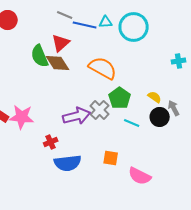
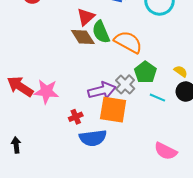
green semicircle: (40, 56) -> (101, 32), moved
orange square: (111, 158) -> (113, 110), moved, size x1.8

